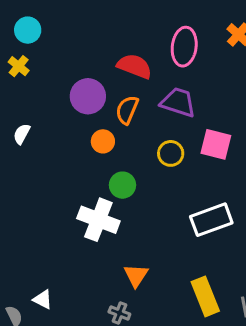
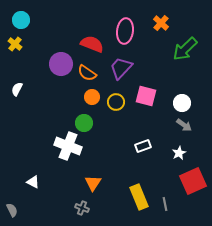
purple trapezoid: (178, 102) -> (121, 68), turned -65
orange semicircle: (127, 110) -> (87, 73), turned -78
orange circle: (103, 141) -> (92, 97), moved
white rectangle: (211, 220) -> (143, 146), size x0.6
white triangle: (43, 299) -> (33, 182), moved

